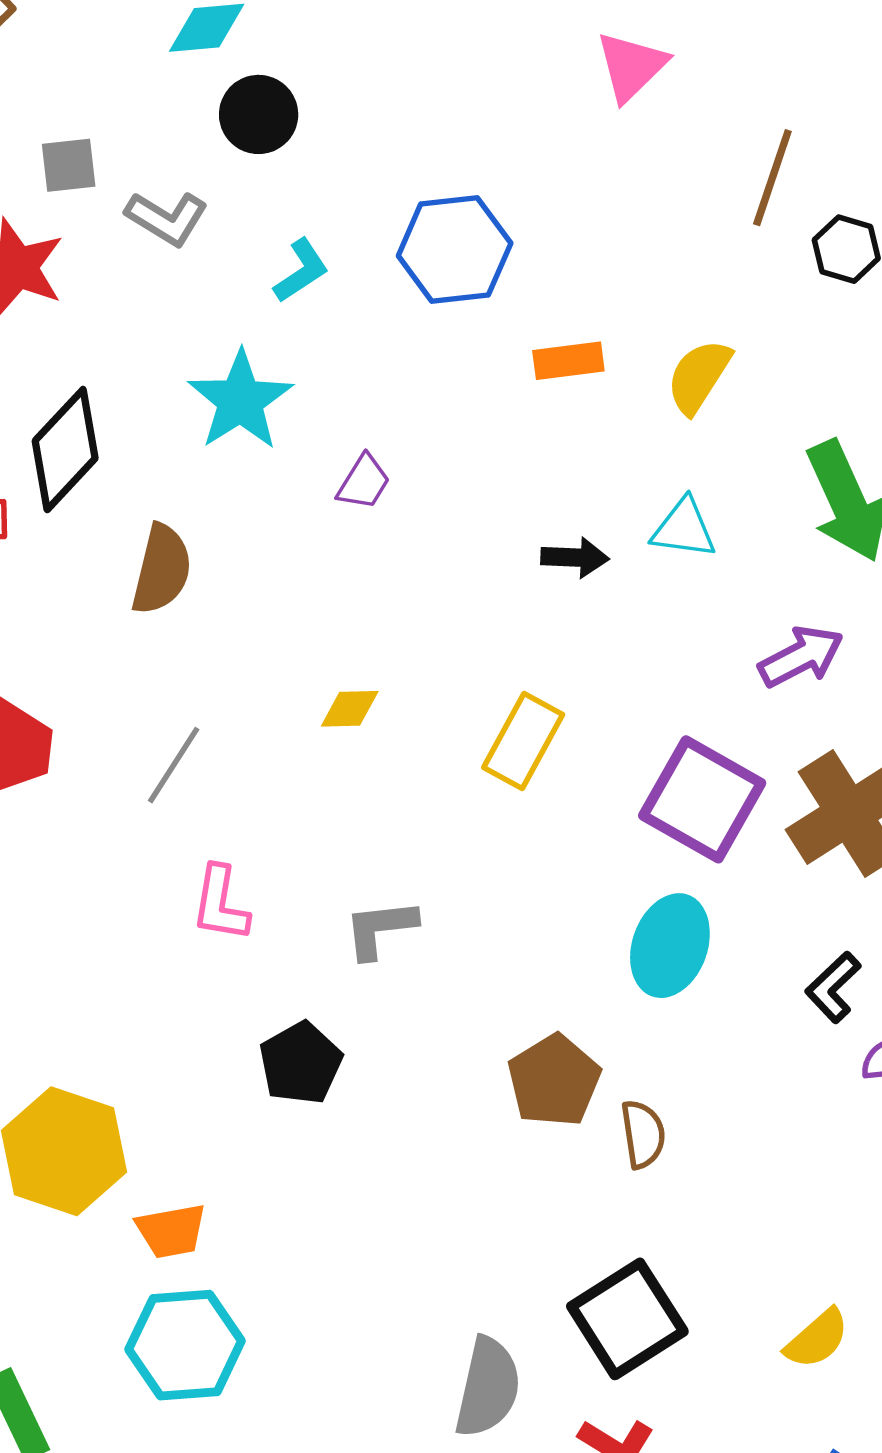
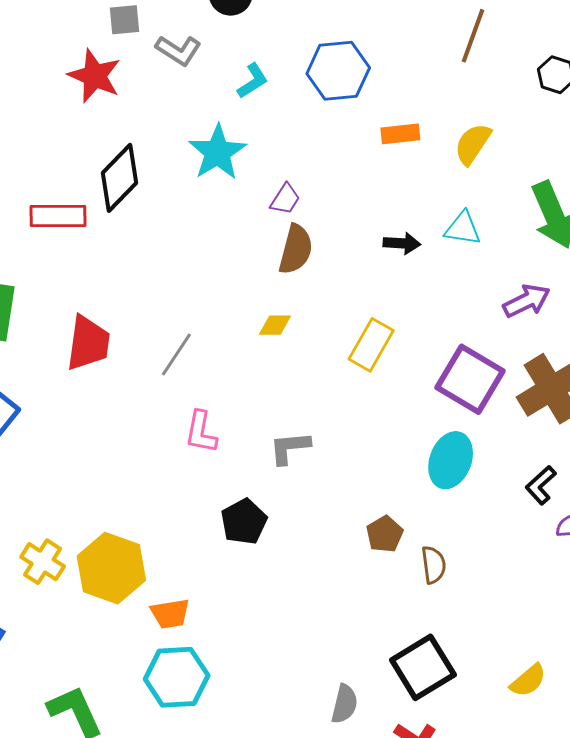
brown line: (772, 178) -> (473, 36), moved
brown semicircle: (162, 569) -> (296, 249), moved
brown pentagon: (554, 1081) -> (385, 534), size x0.7
gray semicircle: (488, 1387) -> (344, 704), size x0.7

